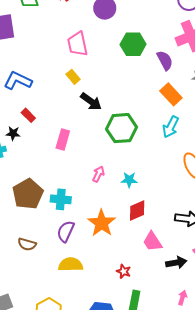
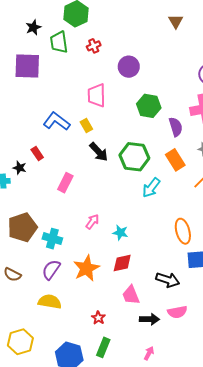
blue L-shape: (18, 81) -> (57, 121), moved
cyan arrow: (171, 127) -> (151, 188), moved
green hexagon: (122, 128) -> (134, 157), moved

